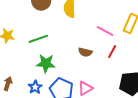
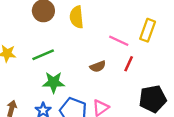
brown semicircle: (85, 52) -> (98, 66), turned -32

